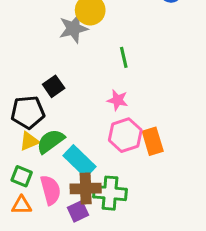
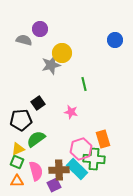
pink star: (118, 100) -> (71, 112), moved
pink hexagon: (125, 135) -> (81, 149), moved
yellow triangle: (29, 141) -> (18, 149), moved
cyan rectangle: (80, 161) -> (77, 169), moved
green cross: (110, 193) -> (94, 159), moved

